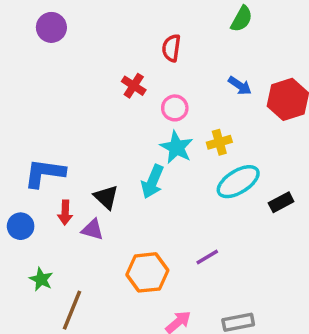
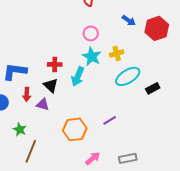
red cross: (134, 86) -> (55, 64), moved, turned -32
green star: (41, 279) -> (20, 129), moved

